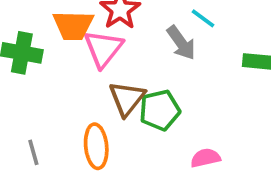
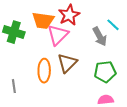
green pentagon: (160, 110) -> (105, 72), moved
orange ellipse: (96, 146) -> (44, 71), moved

